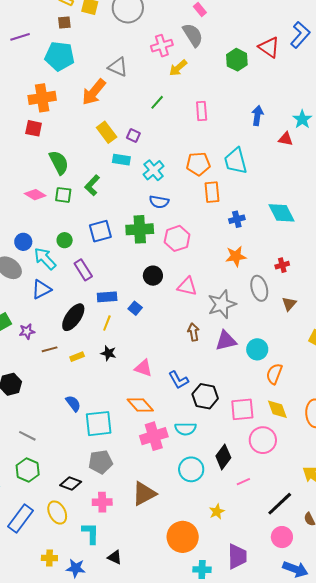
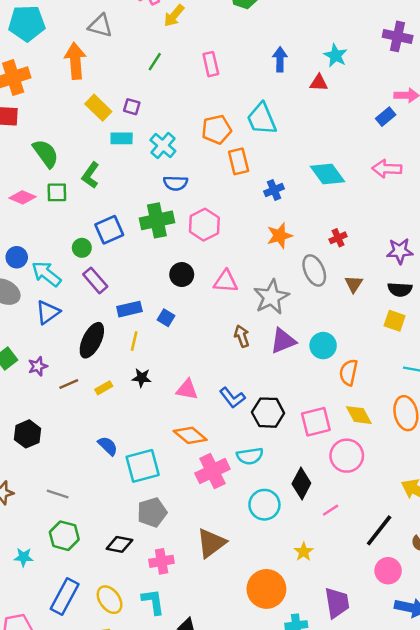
orange arrow: (94, 92) -> (75, 61), turned 144
green circle: (65, 240) -> (82, 248), moved
yellow ellipse: (57, 513) -> (110, 600), moved

